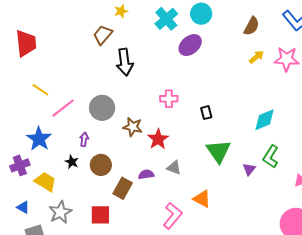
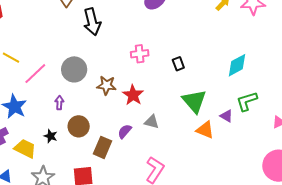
green L-shape: (271, 157) -> (247, 101), turned 45
black star: (72, 162) -> (51, 136), moved
purple triangle: (249, 169) -> (226, 116), turned -32
purple semicircle: (146, 174) -> (125, 131), turned -35
orange triangle: (202, 199) -> (205, 130), moved

